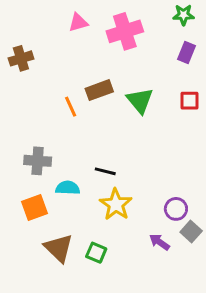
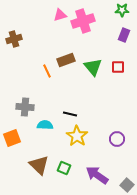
pink triangle: (78, 22) -> (60, 15), moved
red square: (190, 101) -> (118, 67), moved
orange square: (35, 207) -> (12, 138), moved
gray square: (191, 232) -> (127, 185), moved
purple arrow: (159, 242) -> (97, 175), moved, size x1.6

